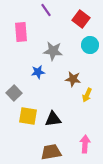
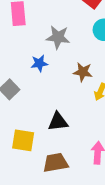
yellow square: (28, 116) -> (23, 140), moved

